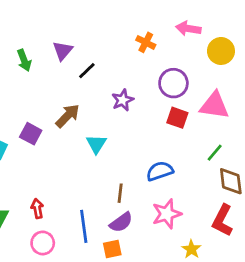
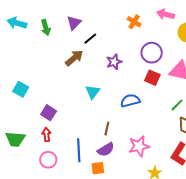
brown arrow: (68, 116) -> (74, 58), moved
purple square: (31, 134) -> (49, 113), moved
blue semicircle: (160, 171) -> (130, 101), moved

